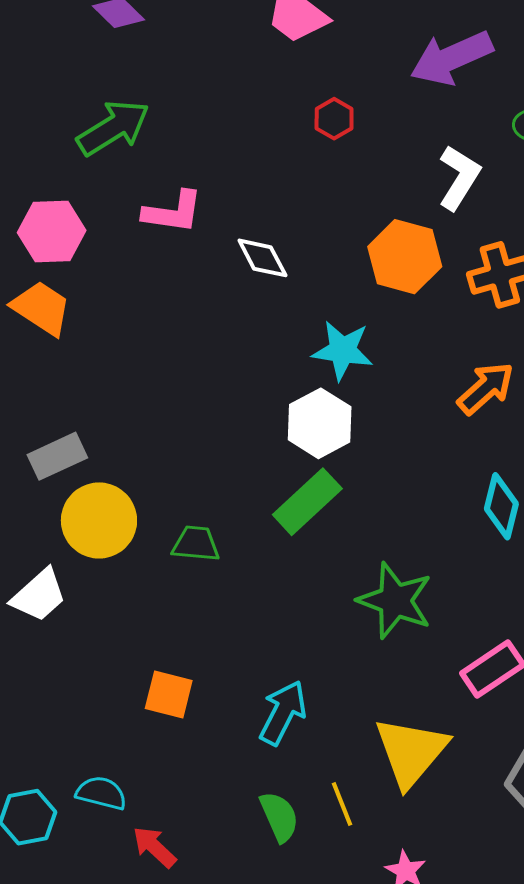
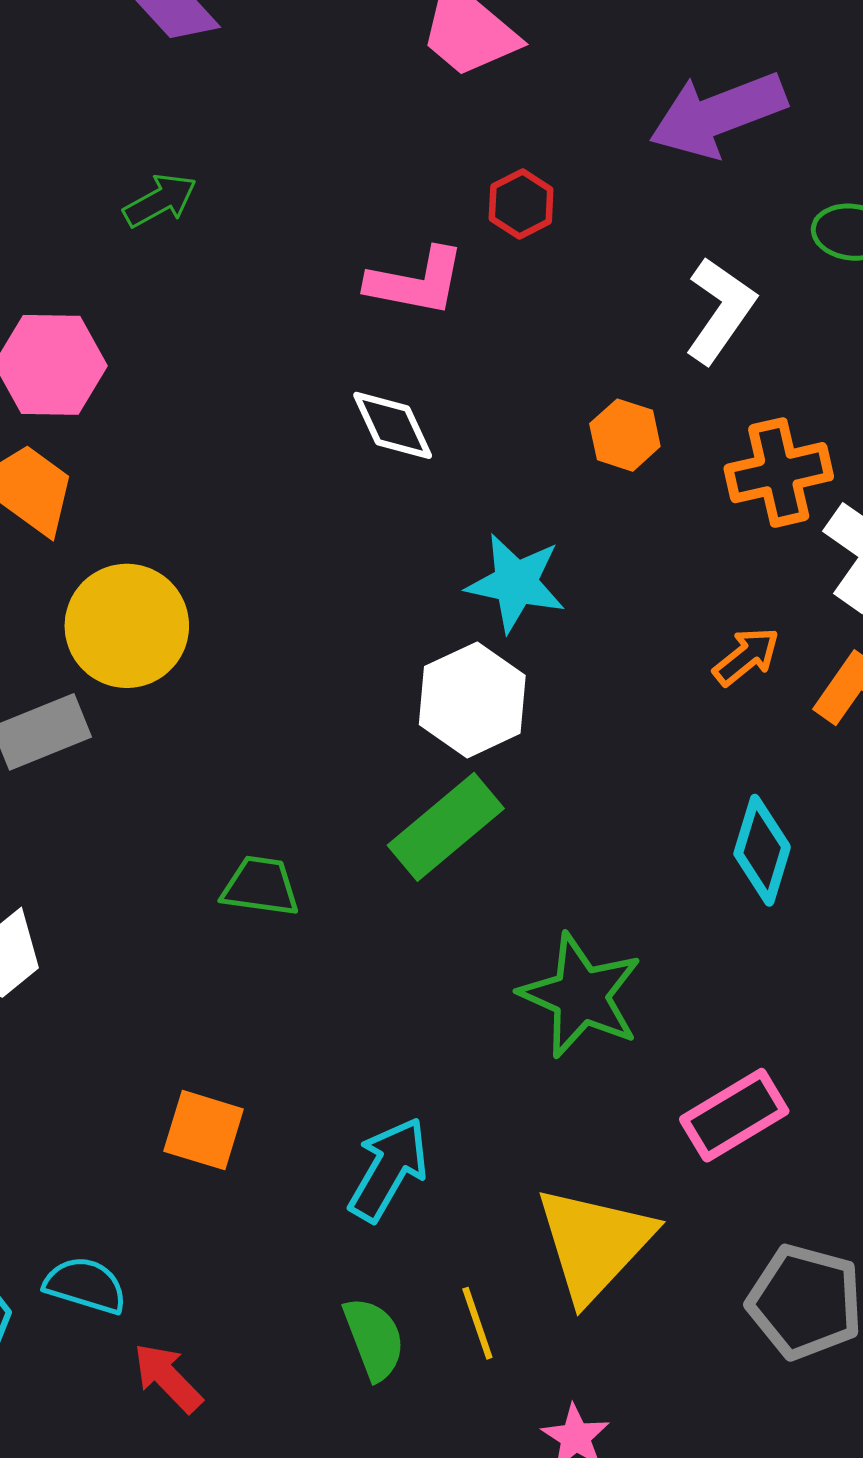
green arrow: (113, 128) -> (160, 201), size x0.6
pink L-shape: (173, 212) -> (416, 282), moved
orange hexagon: (405, 257) -> (625, 435), size x0.6
orange arrow: (486, 388) -> (746, 656), size x0.7
yellow circle: (99, 520) -> (127, 626), moved

